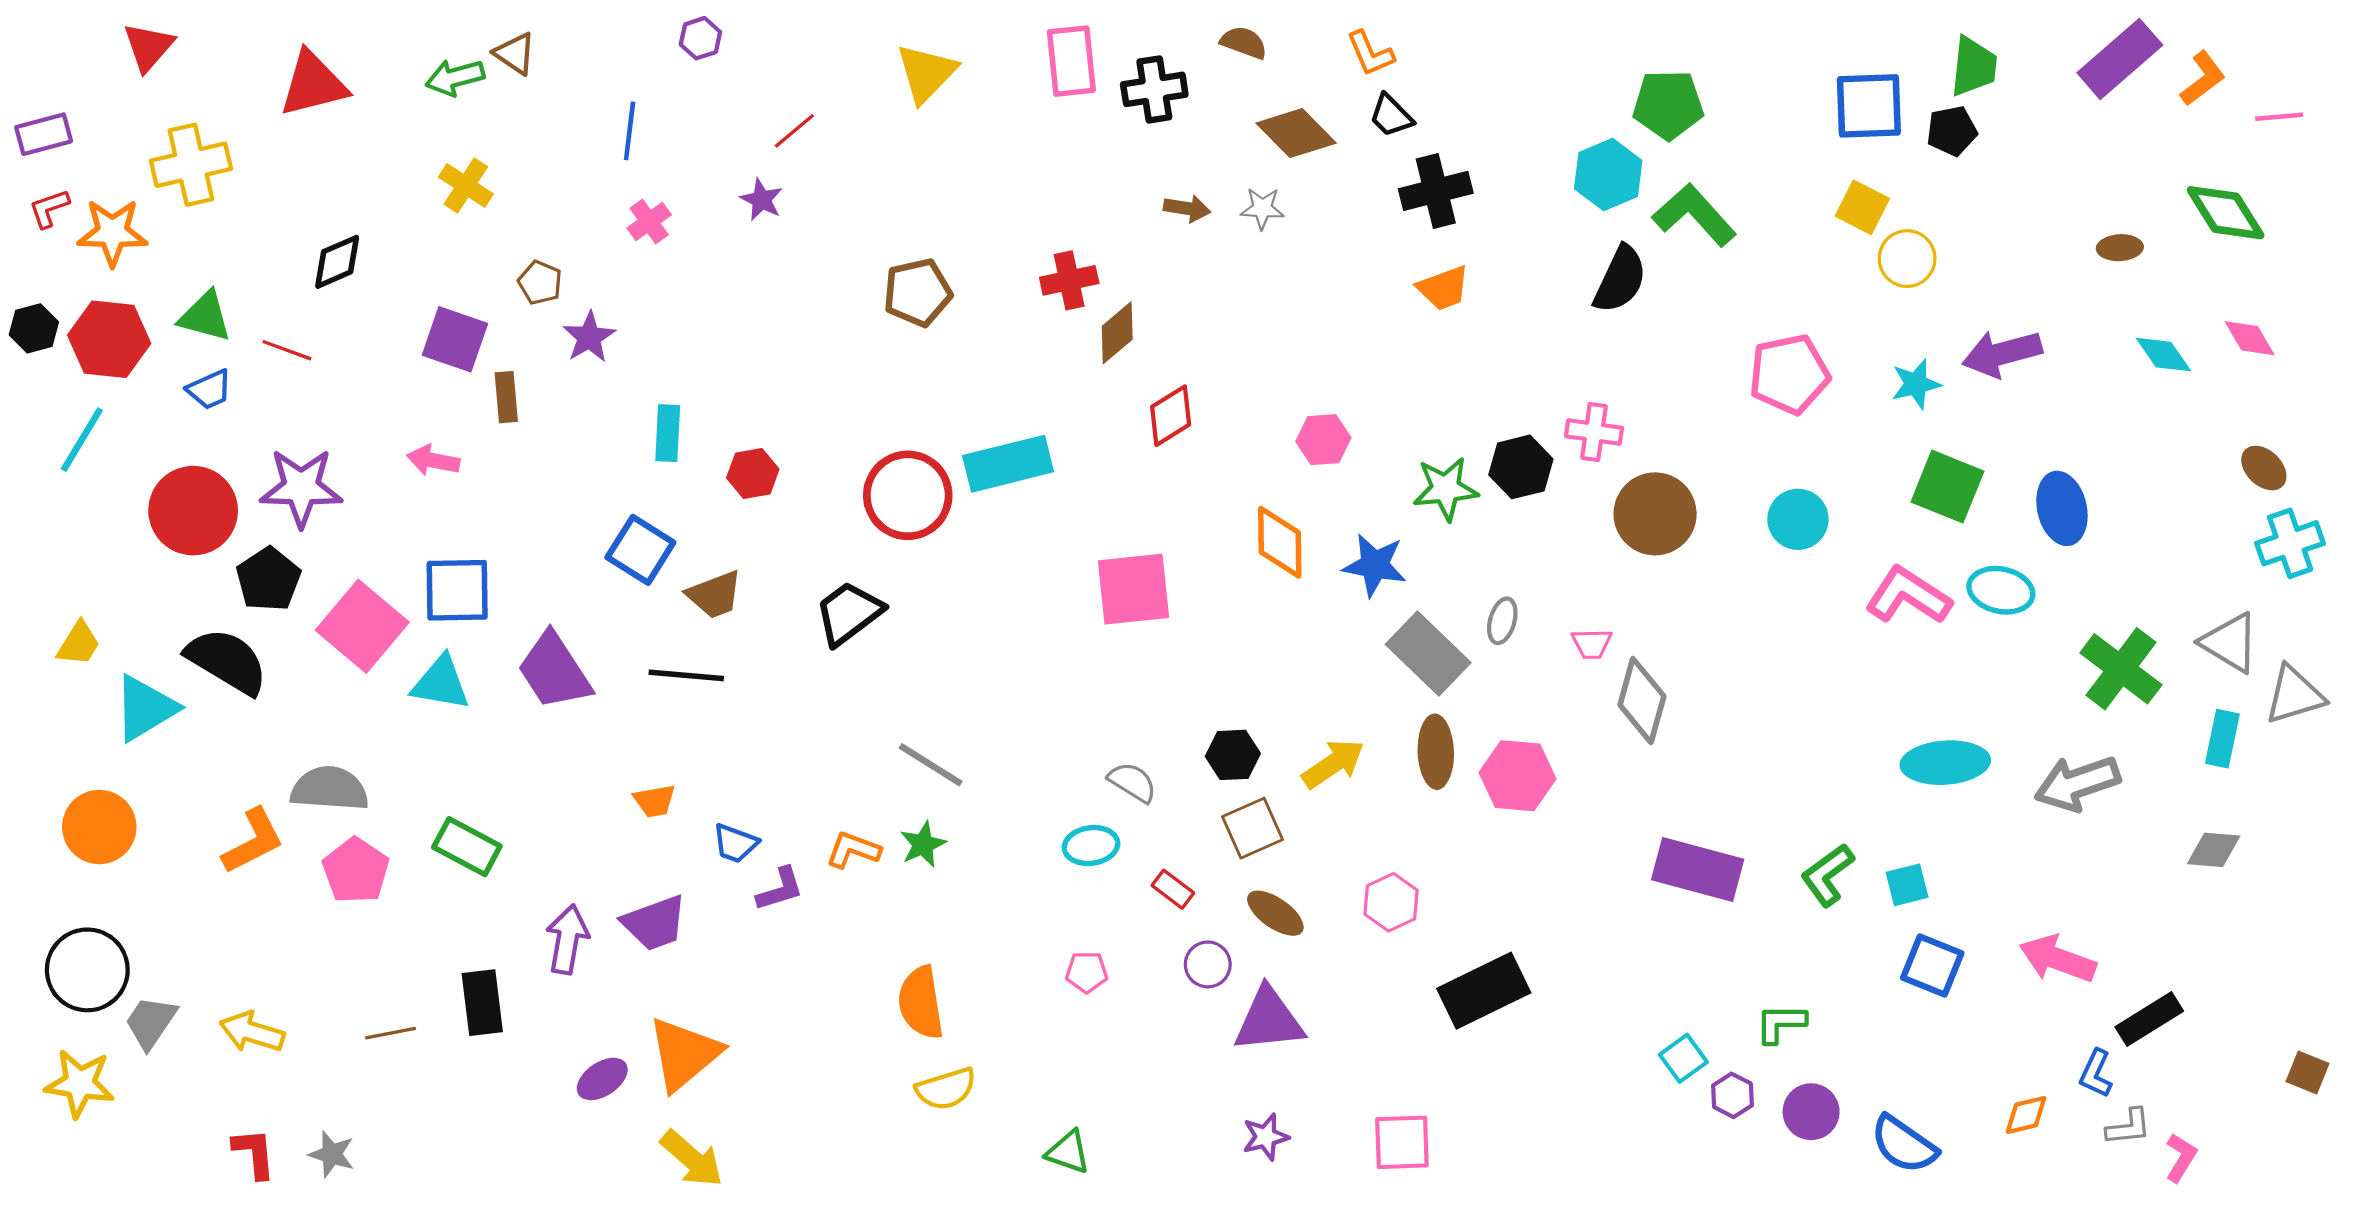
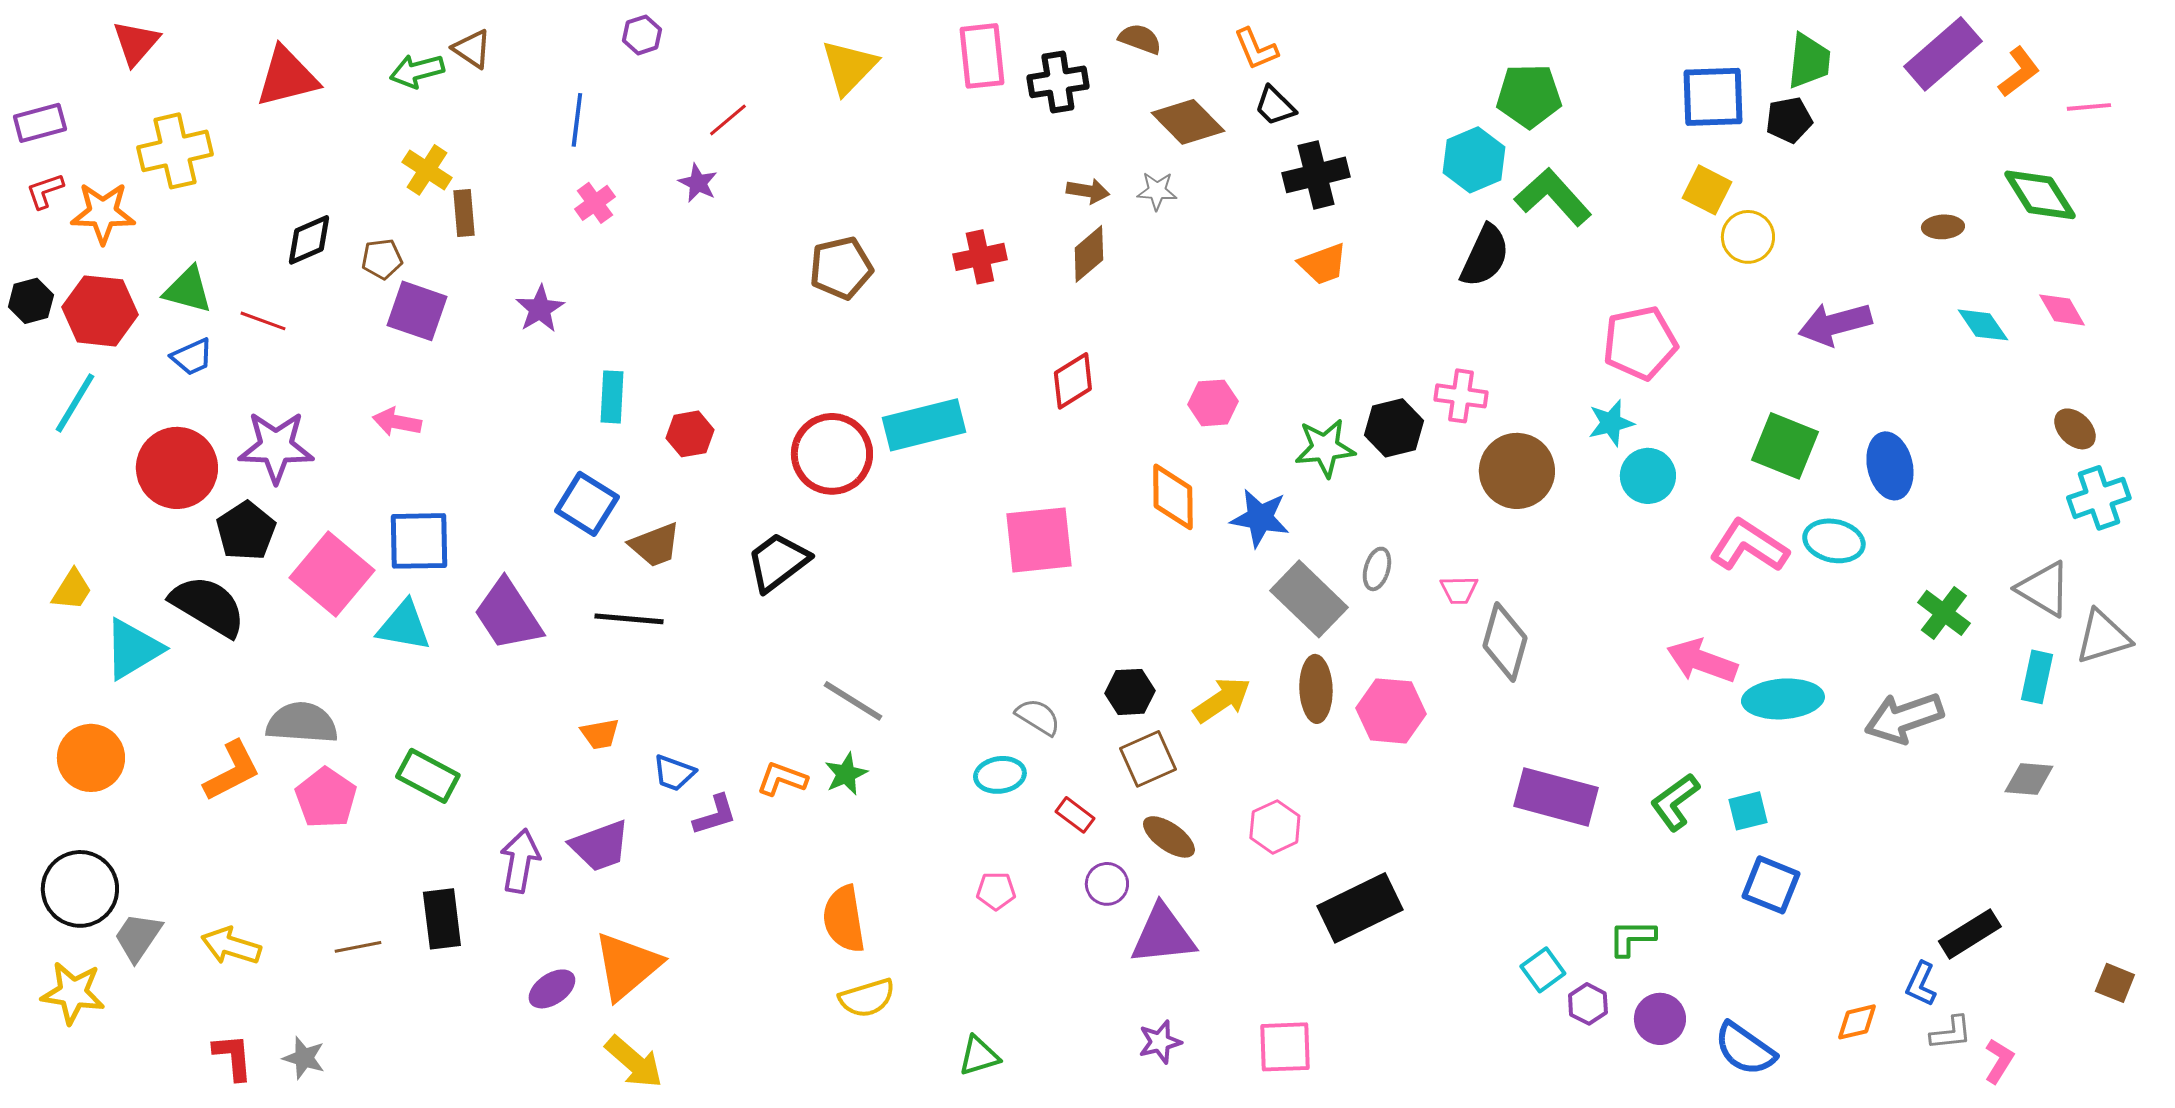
brown pentagon: (540, 283) -> (382, 259), moved, turned -30
brown diamond: (1117, 333) -> (1089, 254), moved
cyan star: (1916, 384) -> (1611, 423), moved
brown rectangle: (506, 397) -> (464, 213), moved
green cross: (2121, 669) -> (1944, 613), size x0.7
pink arrow: (2058, 959) -> (1702, 661), moved
green triangle: (1068, 1152) -> (979, 1056), turned -36

